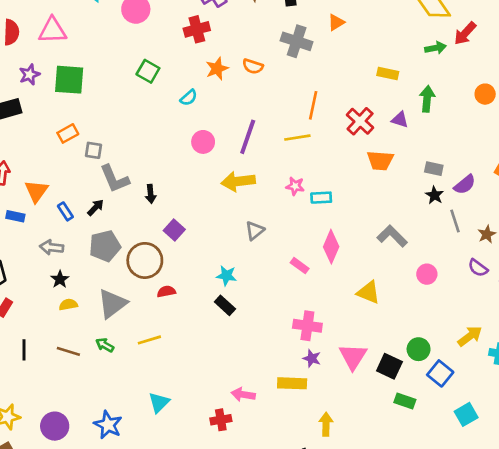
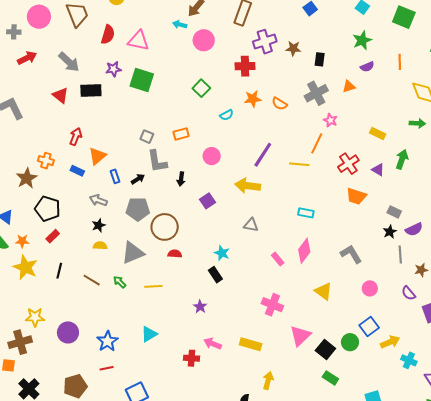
gray cross: (297, 41) -> (316, 93), turned 30
orange rectangle: (68, 133) -> (181, 134), moved
pink circle: (203, 142) -> (212, 156), moved
pink star: (295, 186) -> (330, 120), moved
purple square: (174, 230) -> (207, 201), moved
gray triangle: (255, 231) -> (251, 225), turned 35
purple star: (312, 358) -> (200, 307), moved
blue square: (440, 373) -> (369, 326), moved

